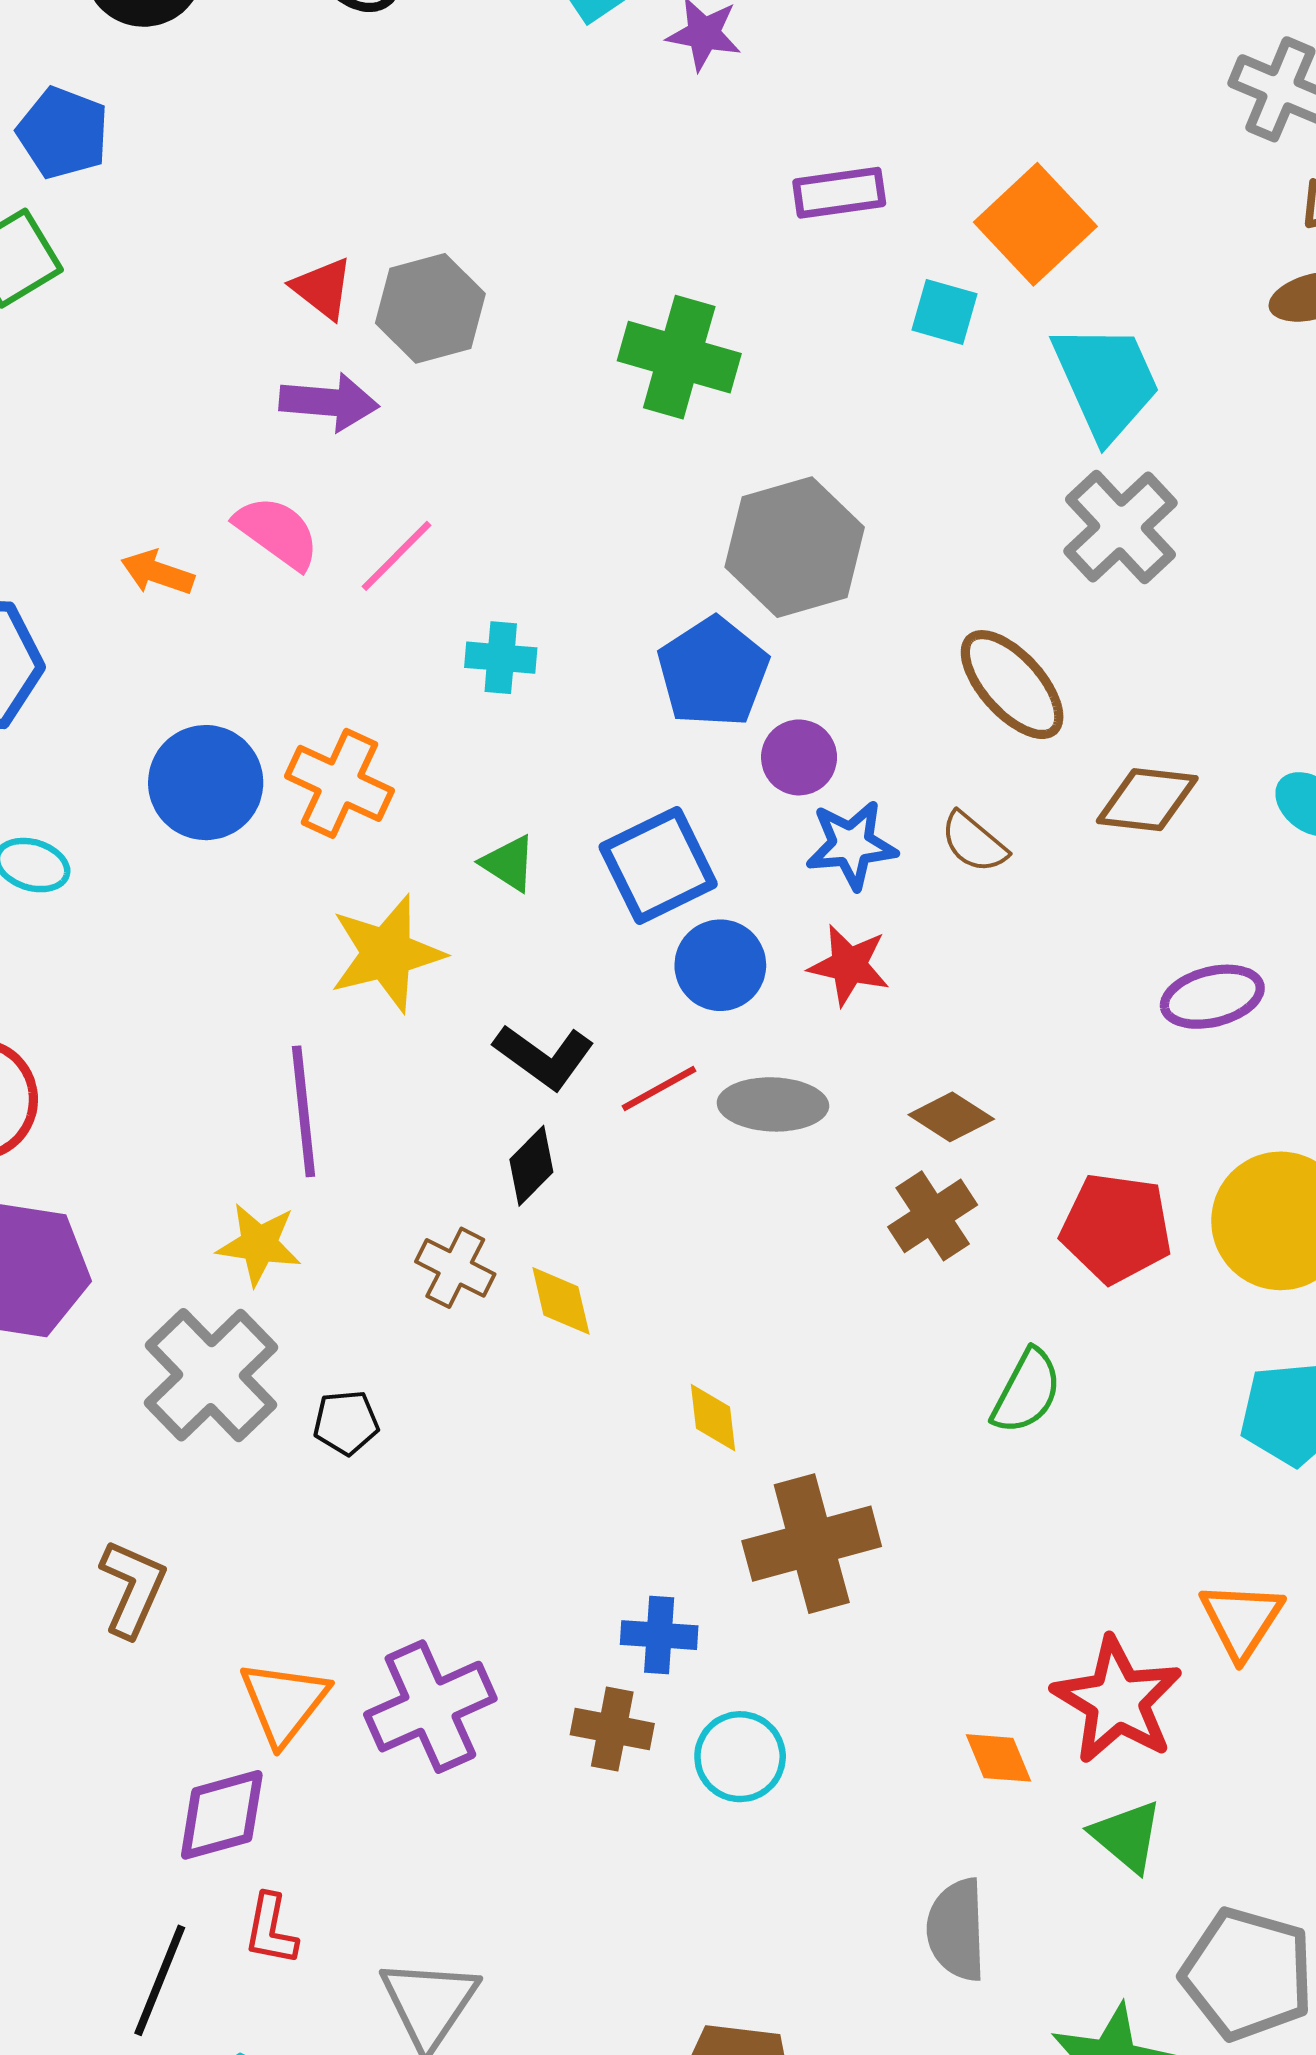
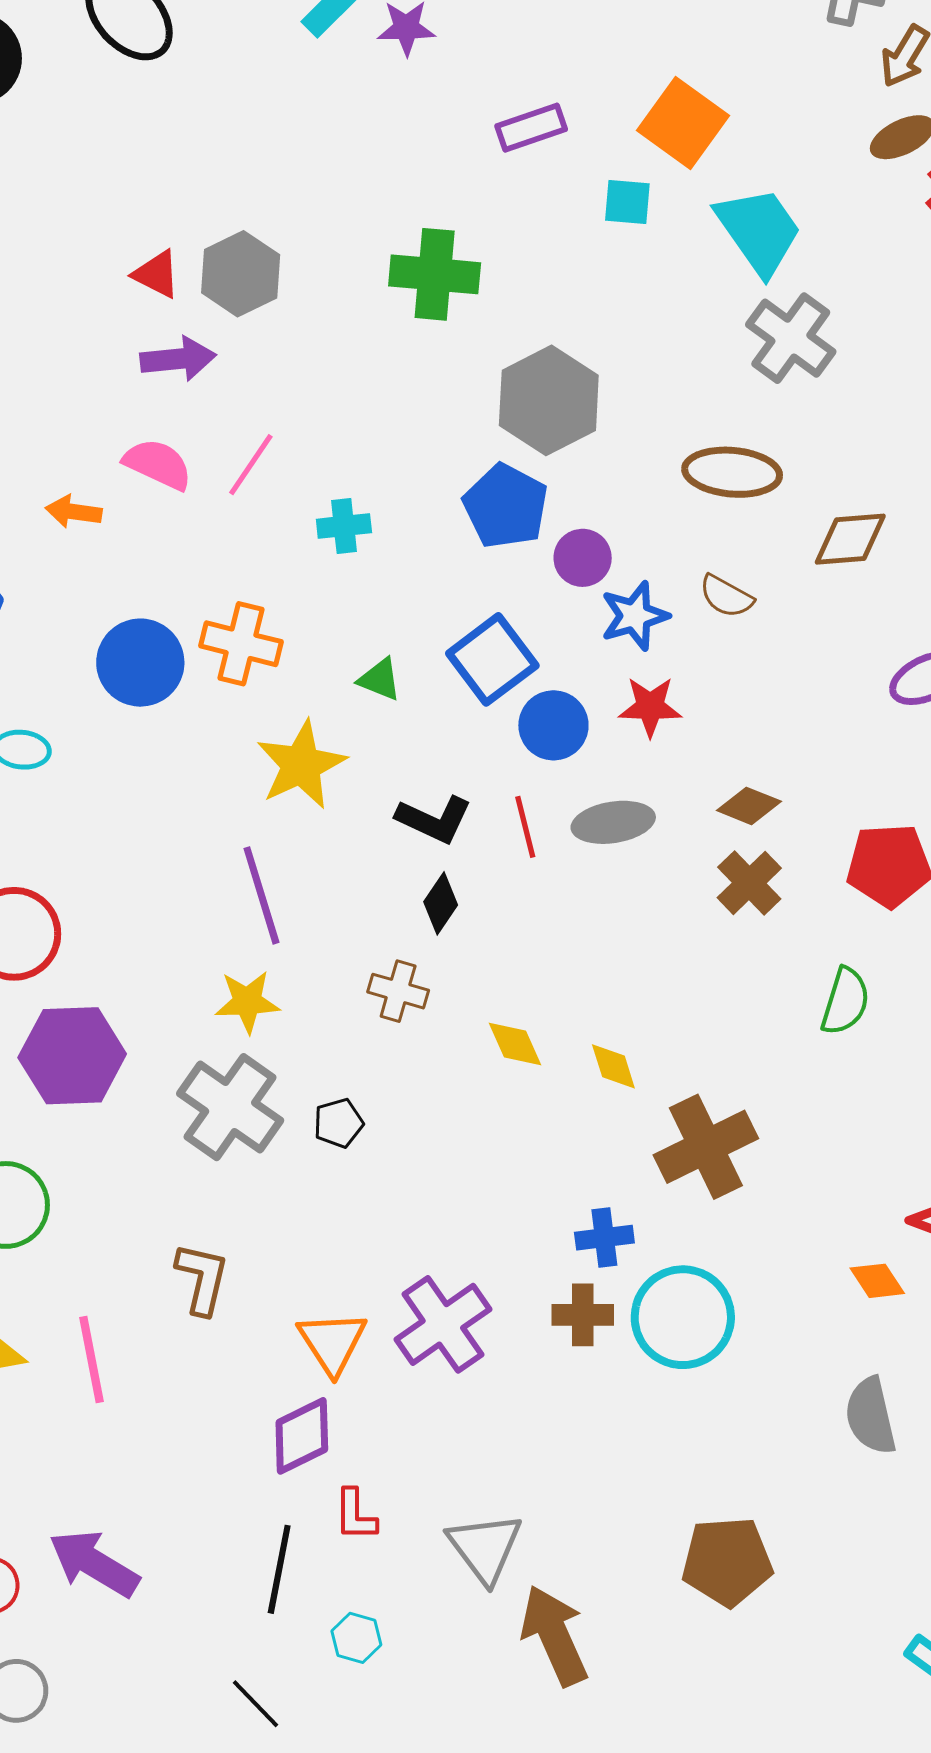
brown ellipse: (1012, 685) -> (732, 472), turned -32
red line: (659, 1089) -> (525, 827), turned -64
yellow diamond: (561, 1301) -> (515, 1044), moved
cyan circle: (740, 1757) -> (683, 1317), size x1.5

